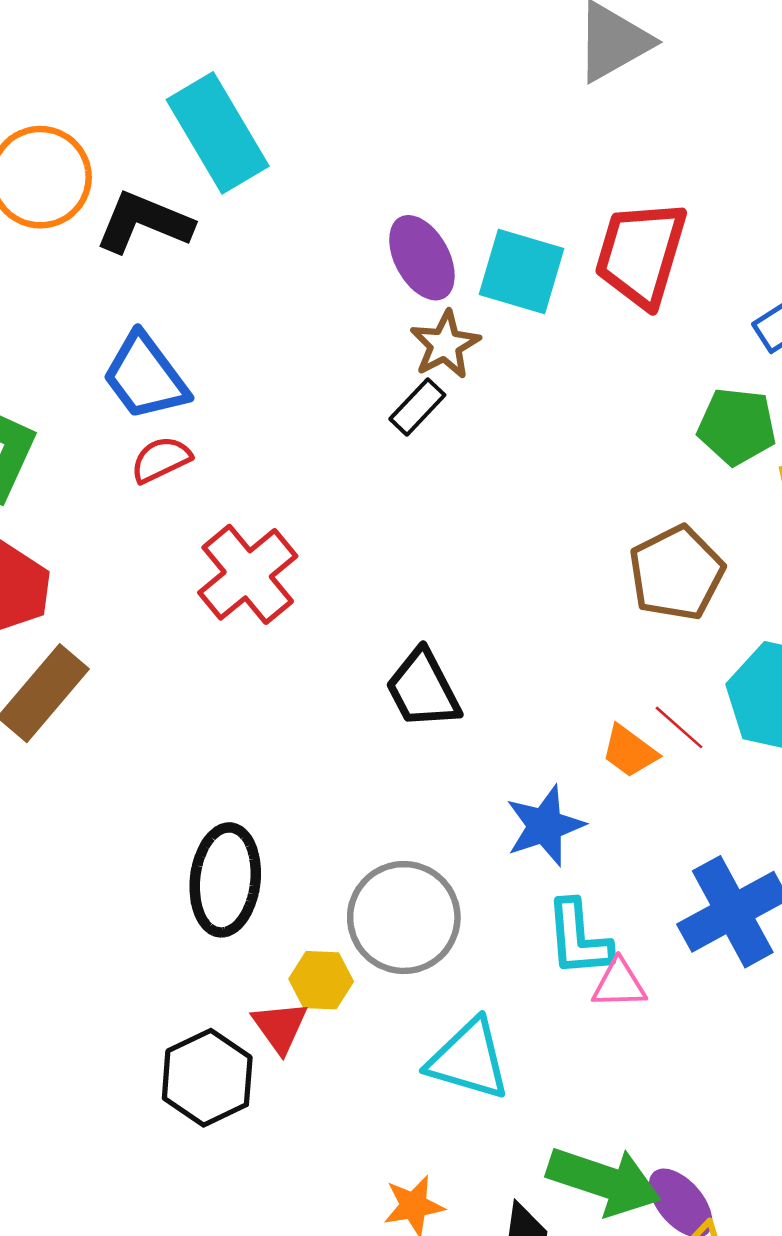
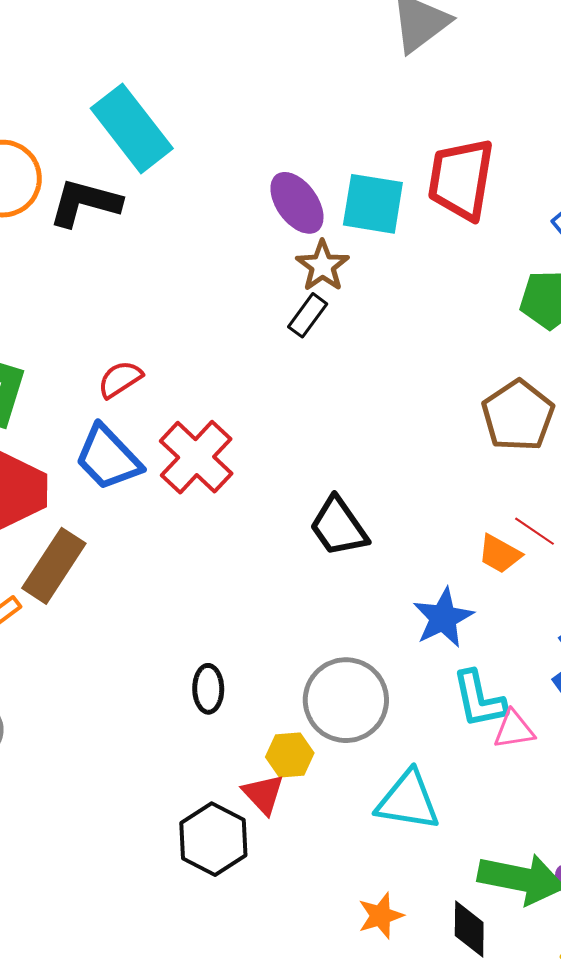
blue trapezoid: (145, 377) -> (108, 458), moved
black ellipse: (225, 880) -> (208, 689), size x0.6

